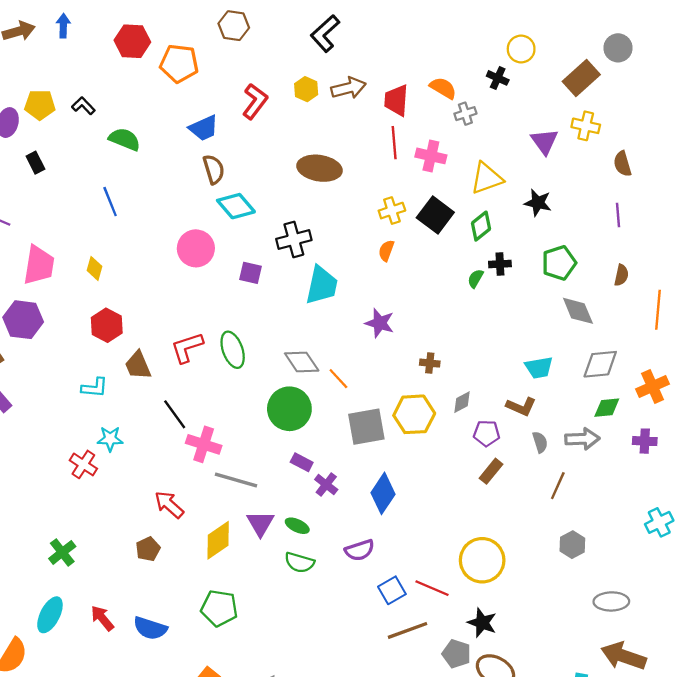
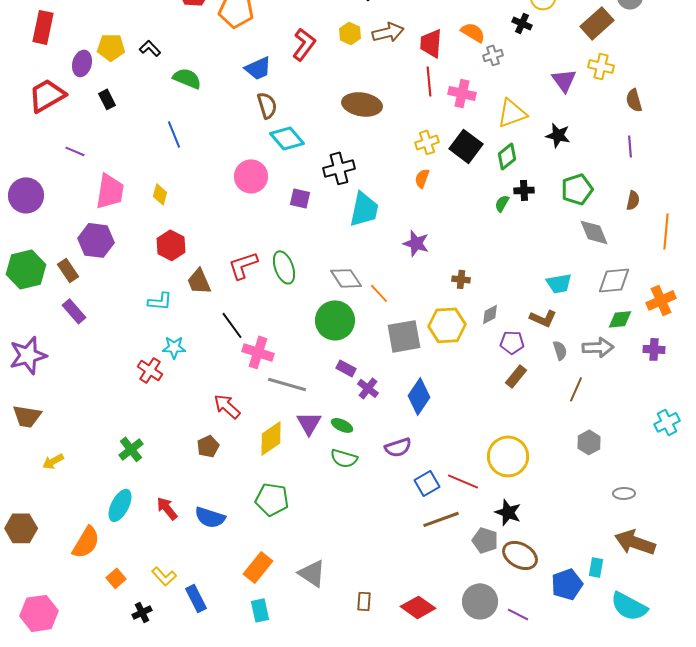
gray ellipse: (611, 601) -> (624, 493), size x0.7

